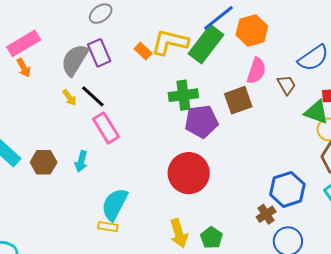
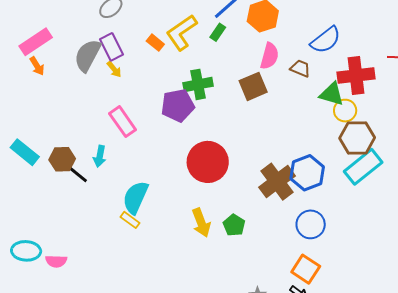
yellow L-shape: (170, 42) -> (182, 32), turned -45
green rectangle: (206, 44) -> (218, 32), size x0.5
brown trapezoid: (286, 85) -> (300, 68), turned -35
black line: (93, 96) -> (76, 173), moved
yellow arrow: (69, 98) -> (114, 69), moved
purple pentagon: (201, 121) -> (178, 105), moved
brown cross: (266, 214) -> (277, 182), moved, size x1.8
yellow rectangle: (108, 227) -> (130, 220), turned 30

